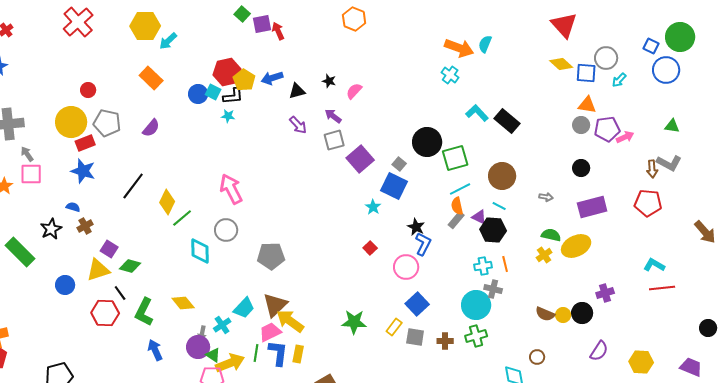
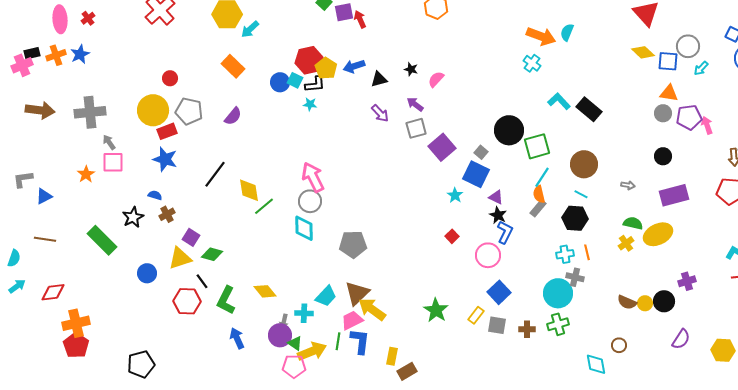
pink arrow: (625, 137) -> (707, 125), turned -84
cyan line: (460, 189) -> (542, 177), turned -30
yellow diamond: (167, 202) -> (249, 190), turned -35
purple triangle: (479, 217) -> (496, 197), moved
gray circle: (226, 230) -> (310, 201), moved
cyan diamond: (200, 251) -> (304, 228), moved
green star: (354, 322) -> (436, 310), turned 30
cyan cross: (222, 325) -> (304, 313), turned 36
yellow rectangle: (298, 354) -> (392, 356), moved

